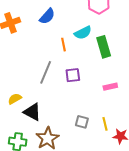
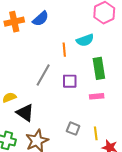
blue semicircle: (47, 16) -> (41, 19), moved
green rectangle: (104, 47) -> (99, 68), moved
pink rectangle: (110, 87) -> (97, 96), moved

